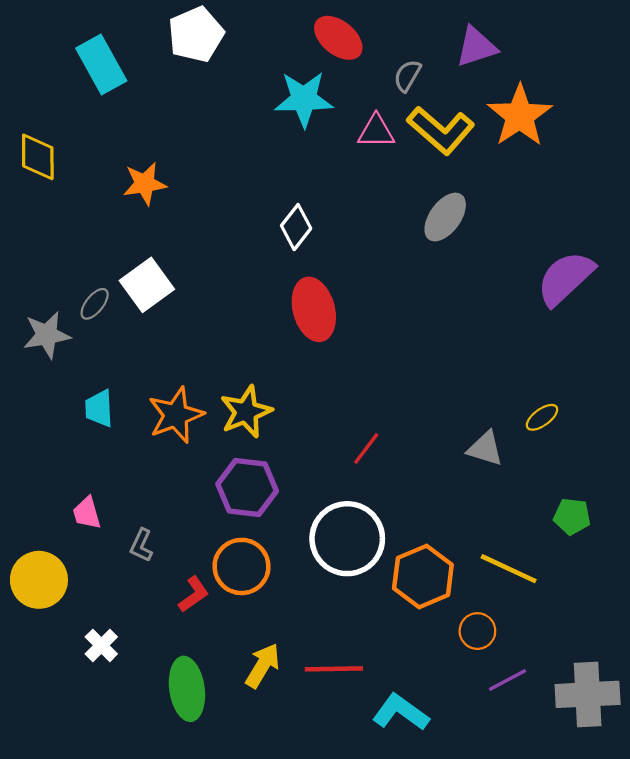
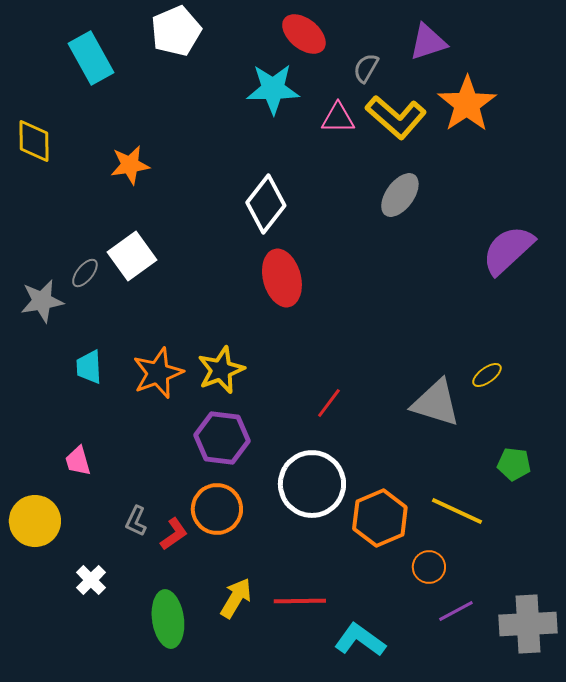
white diamond: (296, 227) -> (266, 204), size x1.4
gray triangle: (485, 448) -> (436, 403), size x1.5
gray L-shape: (141, 545) -> (136, 521), moved

